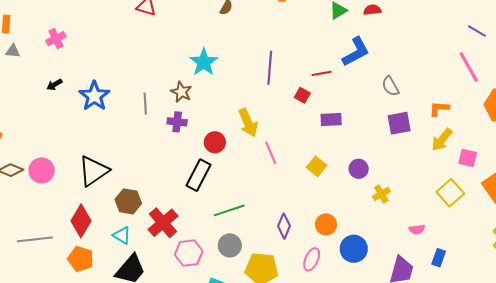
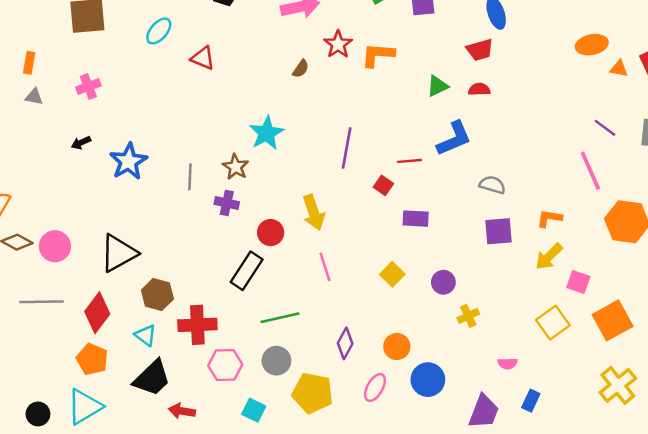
gray semicircle: (390, 86) -> (492, 185), turned 130
pink line: (271, 153) -> (325, 267), moved
red cross: (163, 223) -> (197, 325), turned 32
gray line: (35, 239) -> (41, 302), moved

